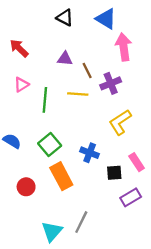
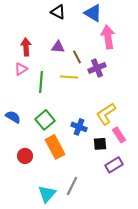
red arrow: (19, 48) -> (26, 47), moved, turned 42
yellow L-shape: (120, 122) -> (106, 114), moved

